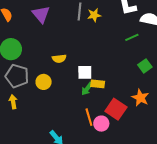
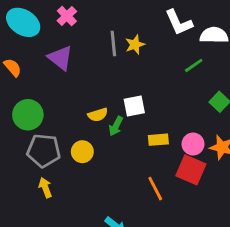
white square: (85, 72) -> (134, 106), moved
green arrow: (87, 89) -> (116, 126), moved
pink circle: (101, 124) -> (193, 144), moved

